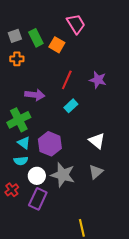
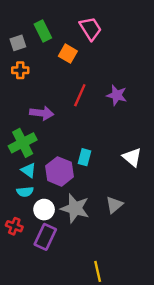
green rectangle: (36, 38) -> (43, 31), moved
cyan rectangle: (71, 106) -> (85, 157), moved, turned -32
white triangle: (97, 141) -> (132, 157), moved
red cross: (12, 190) -> (14, 226), turned -32

